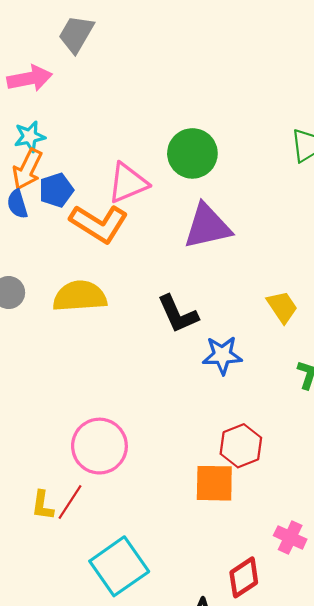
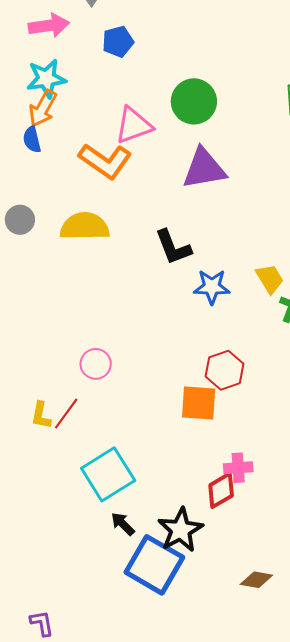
cyan star: (30, 136) -> (46, 79), size x1.4
blue pentagon: (56, 190) -> (118, 42), moved
yellow trapezoid: (282, 307) -> (270, 279), moved
pink circle: (99, 446) -> (96, 364), size x0.6
pink cross: (290, 537) -> (238, 468), moved, turned -32

